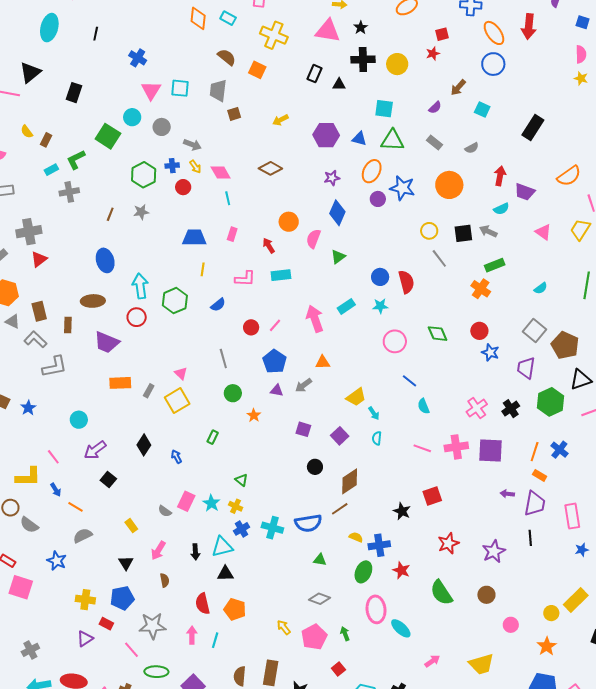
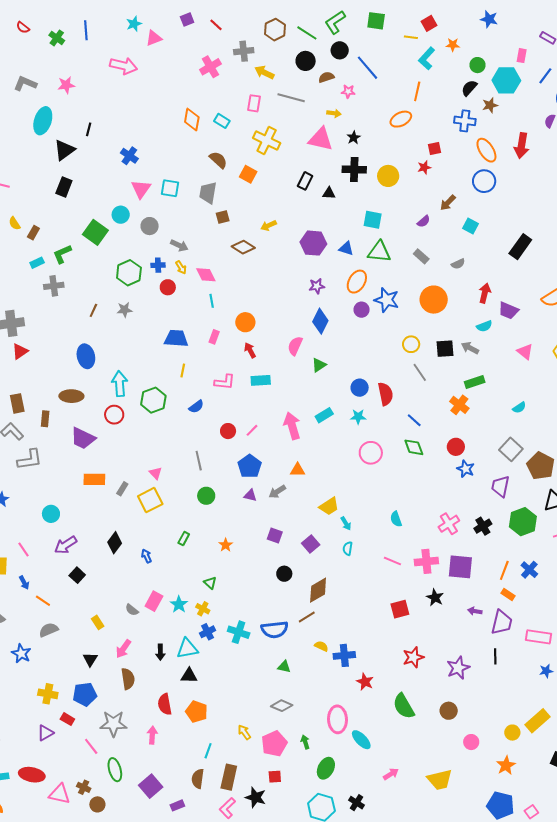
black triangle: (30, 72) -> (64, 150), moved
brown diamond: (270, 168) -> (243, 247), moved
orange circle: (289, 222) -> (245, 322), moved
blue line: (409, 381) -> (414, 420), moved
orange star: (254, 415) -> (226, 545), moved
black star: (402, 511) -> (435, 598), moved
pink rectangle: (572, 516) -> (539, 637), turned -75
green ellipse: (363, 572) -> (326, 768), moved
brown semicircle: (165, 580) -> (128, 679), size x1.5
cyan line: (215, 640) -> (208, 751), moved
red square: (338, 669) -> (275, 777), moved, turned 32
green ellipse: (156, 672) -> (115, 770), turned 70

